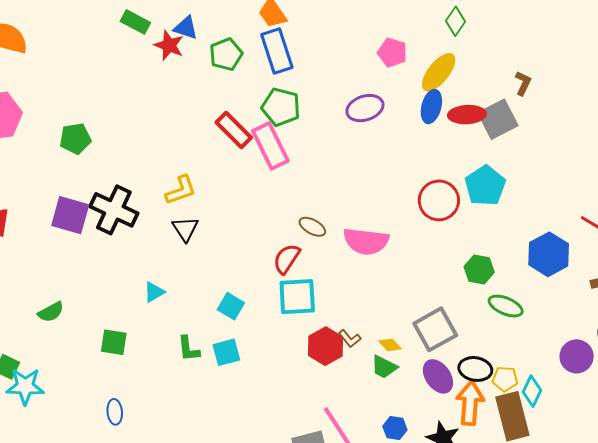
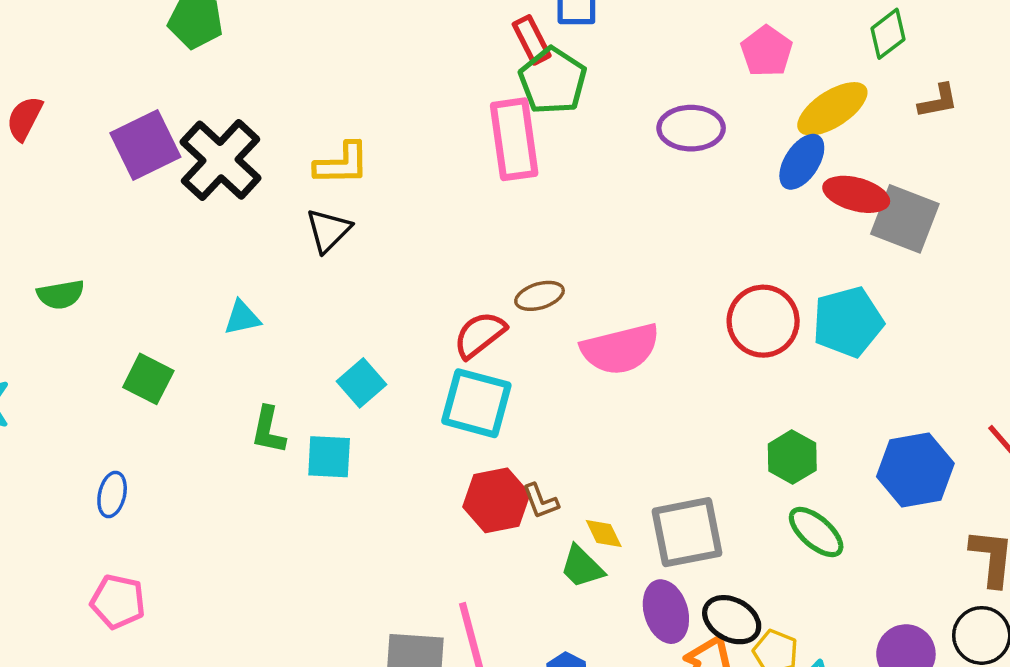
brown L-shape: (523, 83) -> (938, 101), moved, turned 35
gray square: (498, 119) -> (905, 219), turned 30
red rectangle: (234, 130) -> (532, 40), moved, size x0.7
purple square: (70, 215) -> (145, 145), turned 30
brown ellipse: (312, 227) -> (540, 296), turned -64
pink semicircle: (366, 241) -> (620, 349), turned -39

